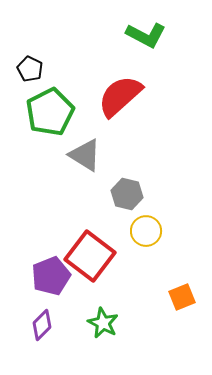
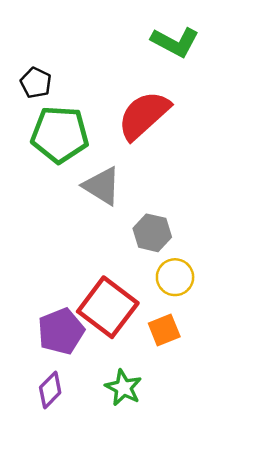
green pentagon: (50, 112) -> (60, 134), turned 30
orange square: (182, 297) -> (164, 330), moved

